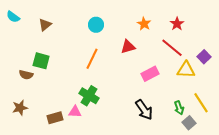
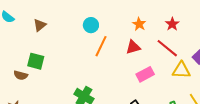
red triangle: (128, 47) -> (133, 47), moved
orange line: (92, 59) -> (101, 46), moved

